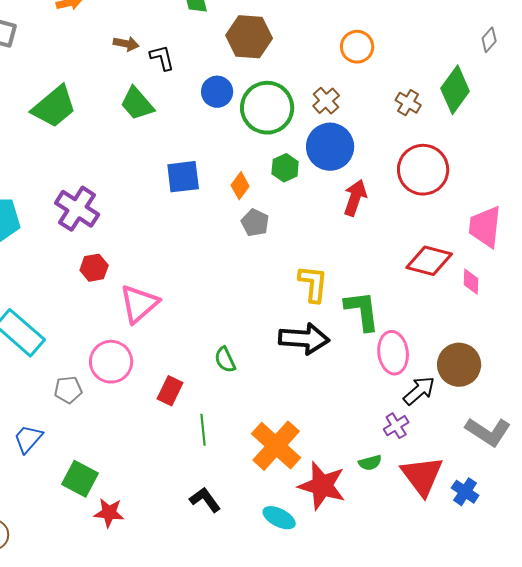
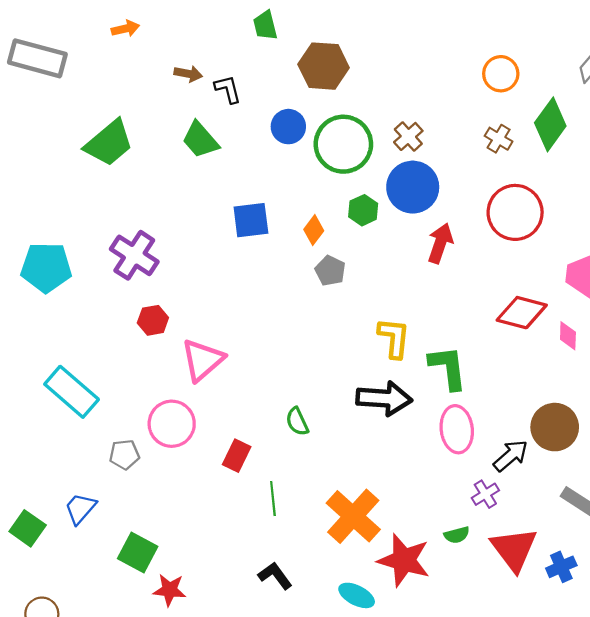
orange circle: (357, 47) -> (501, 74), moved
pink ellipse: (393, 353) -> (457, 429), moved
blue cross: (465, 492) -> (561, 567), turned 32

